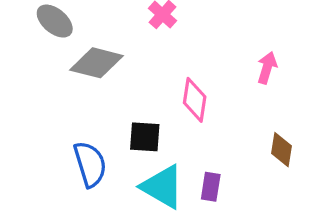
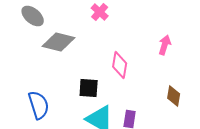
blue semicircle: (90, 164) -> (39, 105), moved

